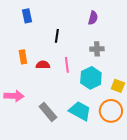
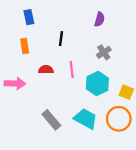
gray cross: (97, 49) -> (104, 52), turned -32
orange rectangle: (23, 57) -> (25, 46), moved
pink arrow: (14, 96) -> (15, 83), moved

